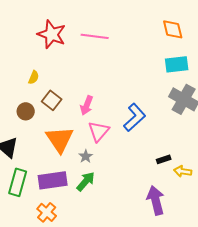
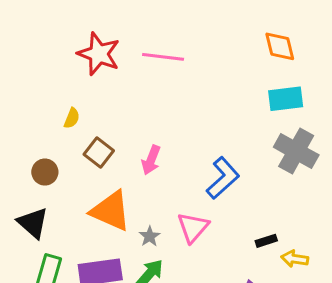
brown circle: (26, 111) -> (45, 172), moved
pink triangle: (99, 131) -> (193, 227), moved
orange triangle: (60, 139) -> (111, 211), turned -32

